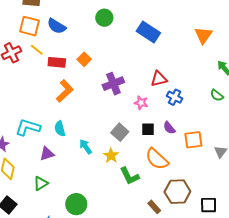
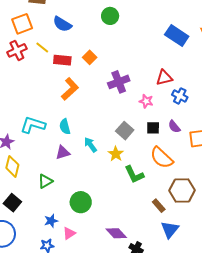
orange square: (29, 26) -> (22, 24), moved, turned -35
blue rectangle: (148, 32) -> (177, 35), moved
purple triangle: (47, 154) -> (63, 153), moved

